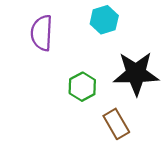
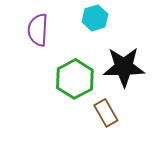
green hexagon: (82, 87) -> (75, 79), size x1.5

